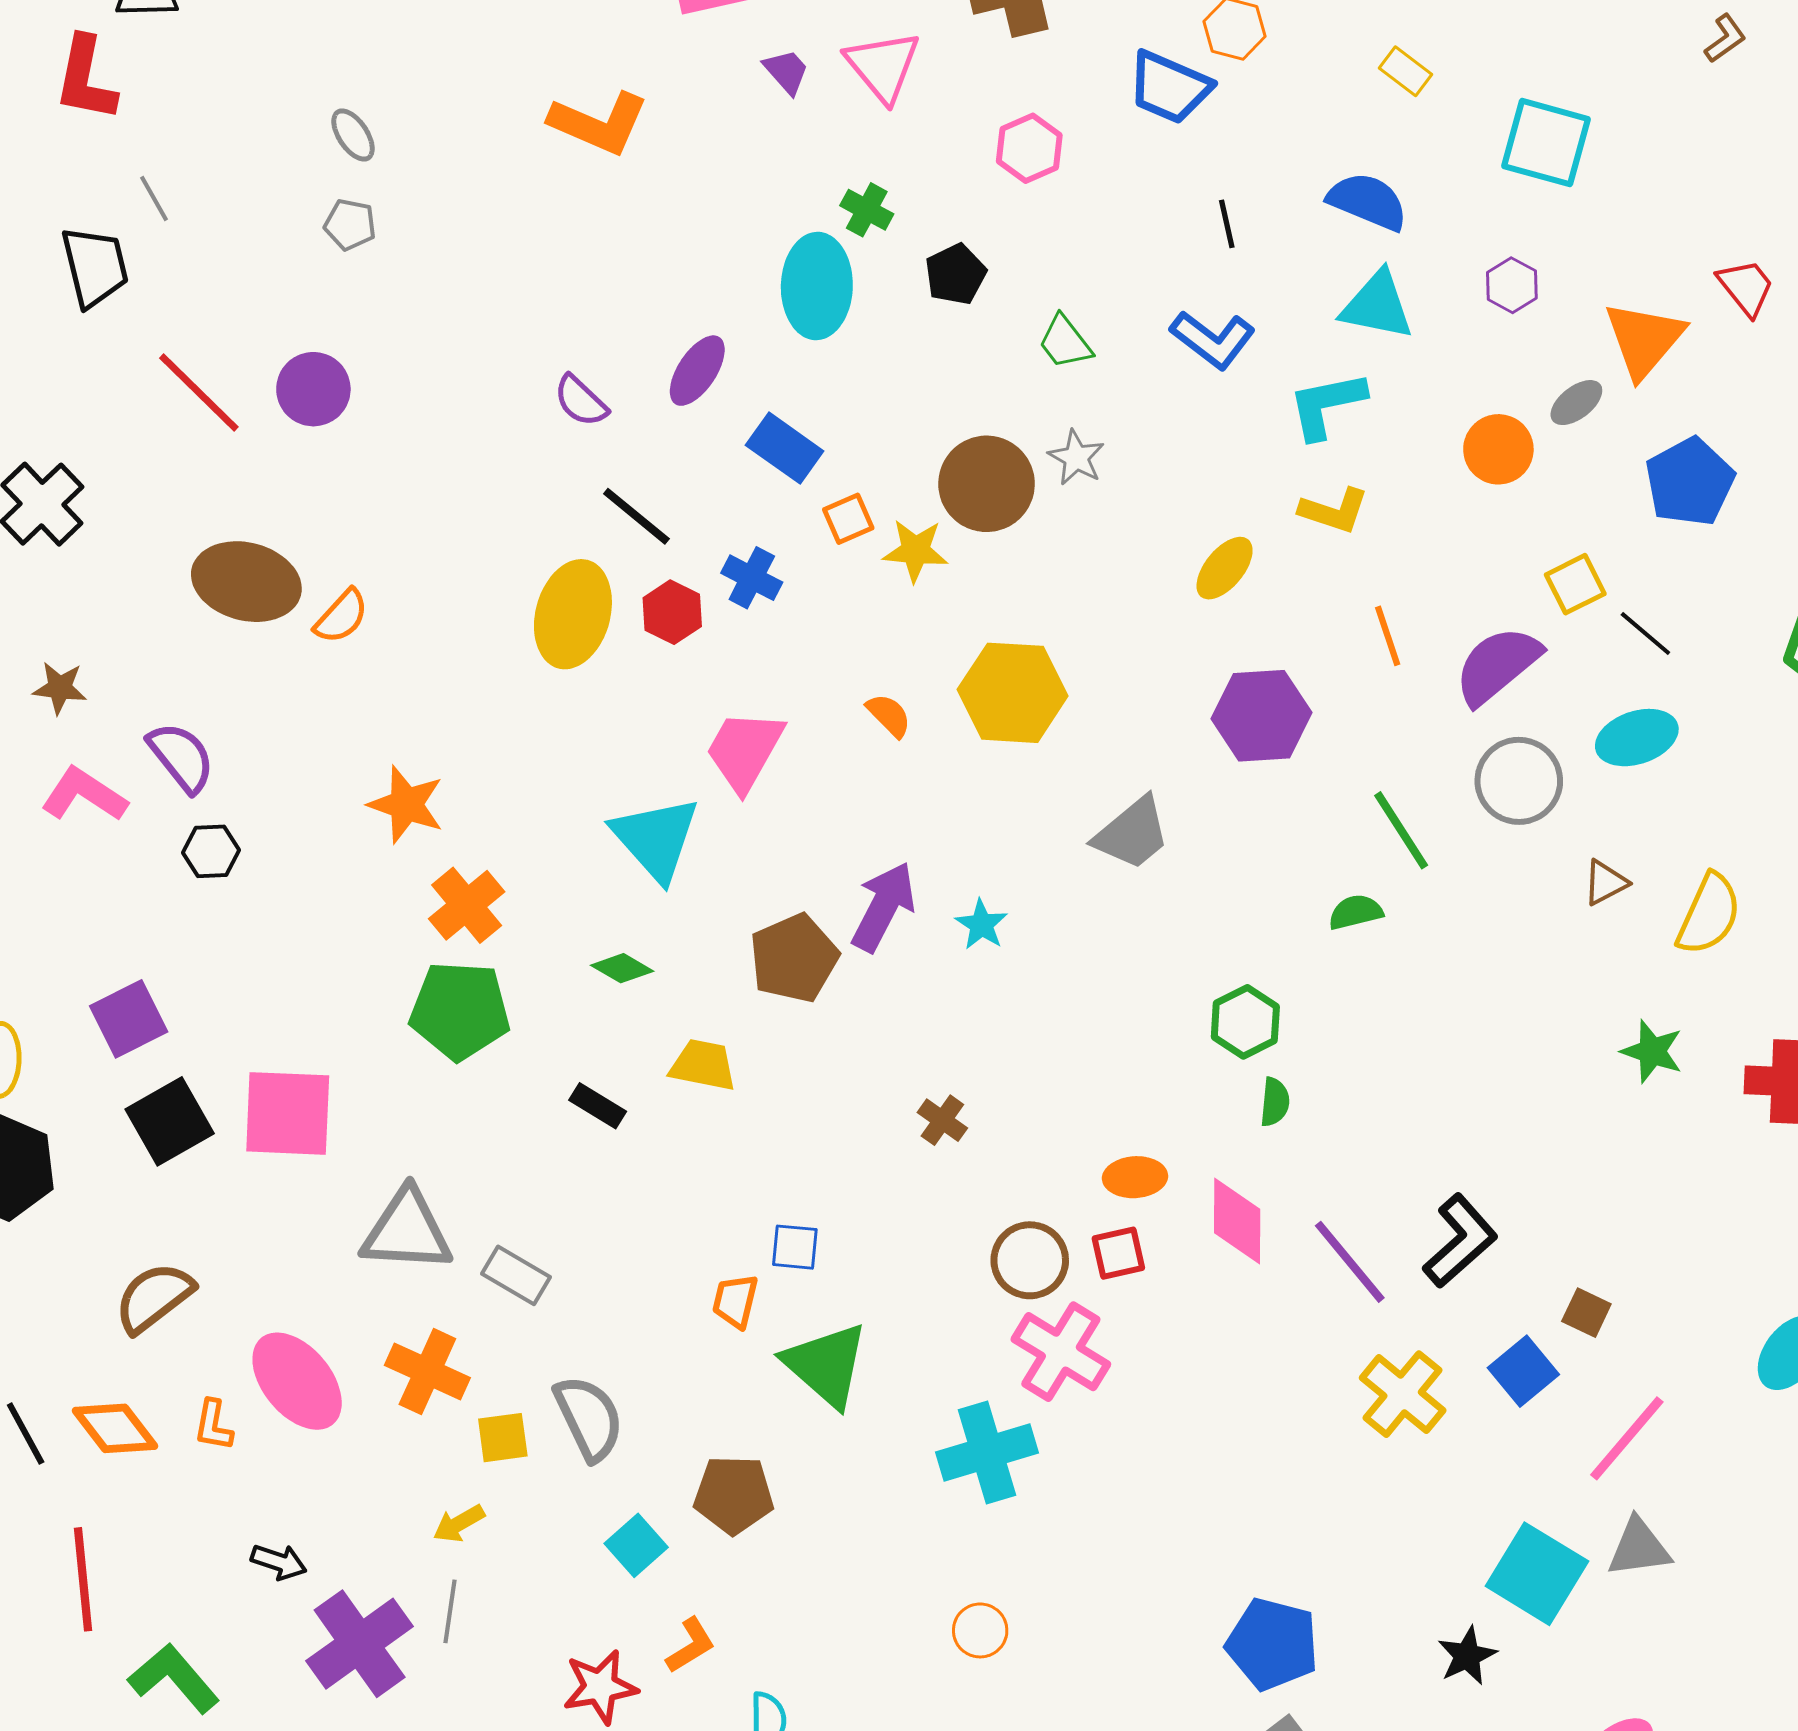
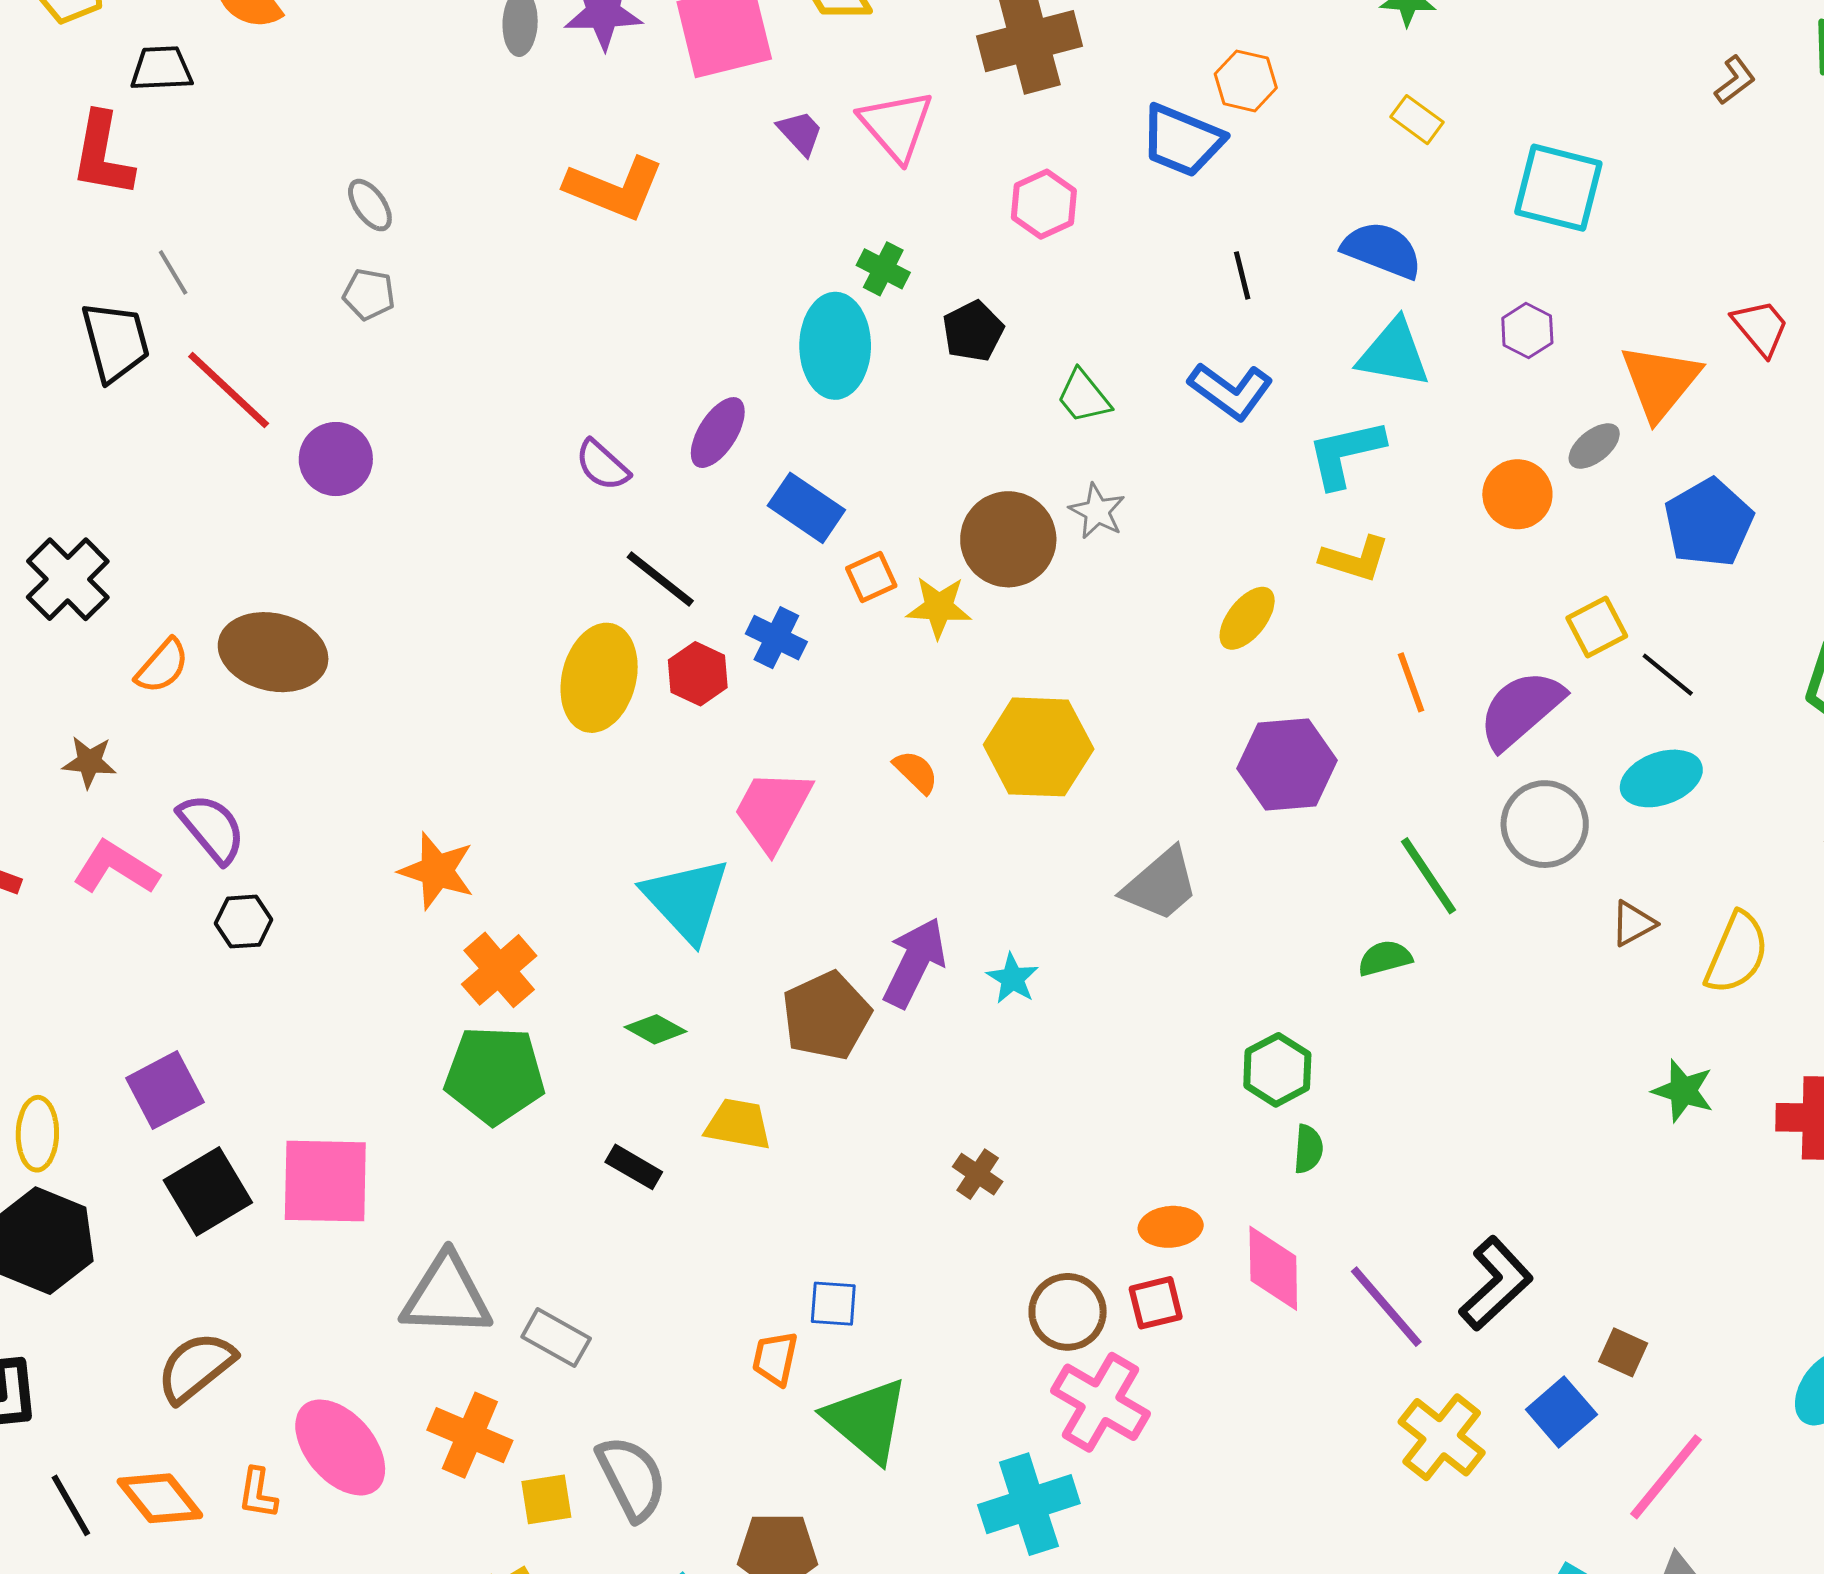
red line: (199, 392) -> (229, 390), moved
orange semicircle: (341, 616) -> (162, 666), moved

